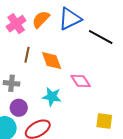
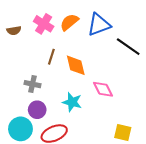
pink cross: (16, 24) -> (44, 24), turned -30

